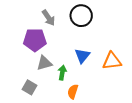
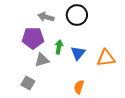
gray arrow: (49, 18) -> (46, 17), turned 140
green arrow: (62, 73) -> (59, 47), moved
orange semicircle: (73, 92) -> (79, 87), moved

